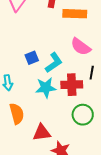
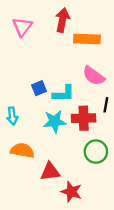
cyan L-shape: (54, 63) -> (64, 94), turned 35
orange semicircle: (17, 114) -> (22, 150), turned -65

